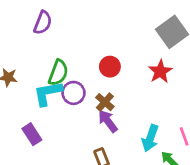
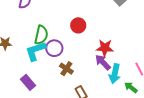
red star: (160, 71) -> (105, 48), moved, turned -30
brown cross: (105, 102) -> (66, 69), moved
purple arrow: (108, 121) -> (103, 62), moved

